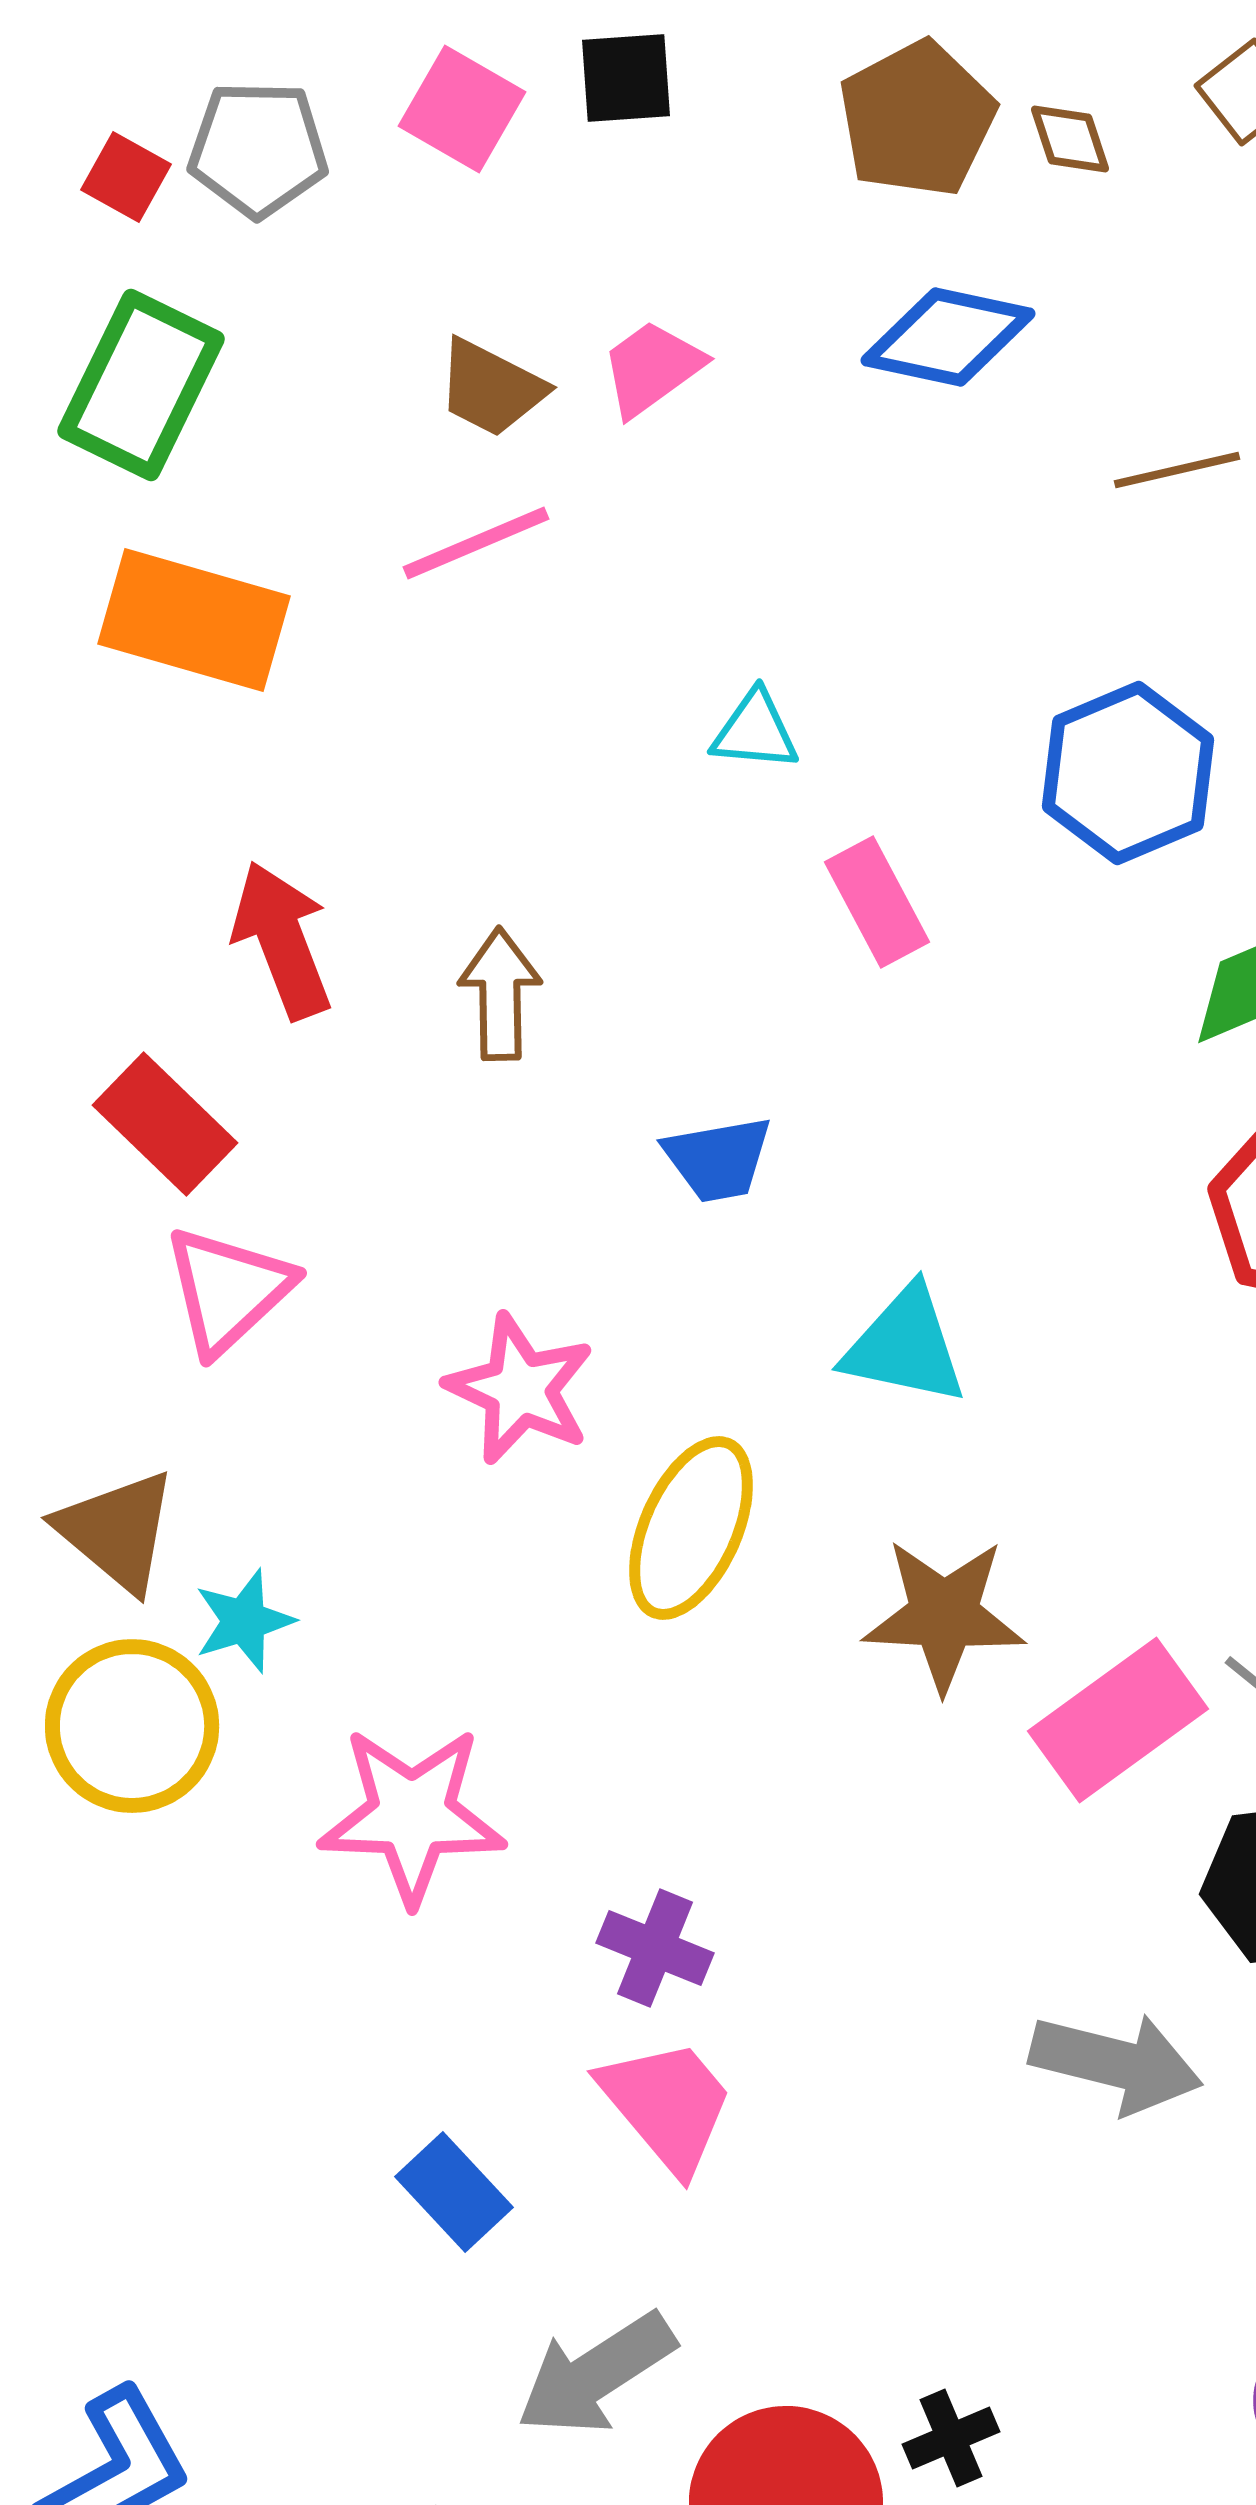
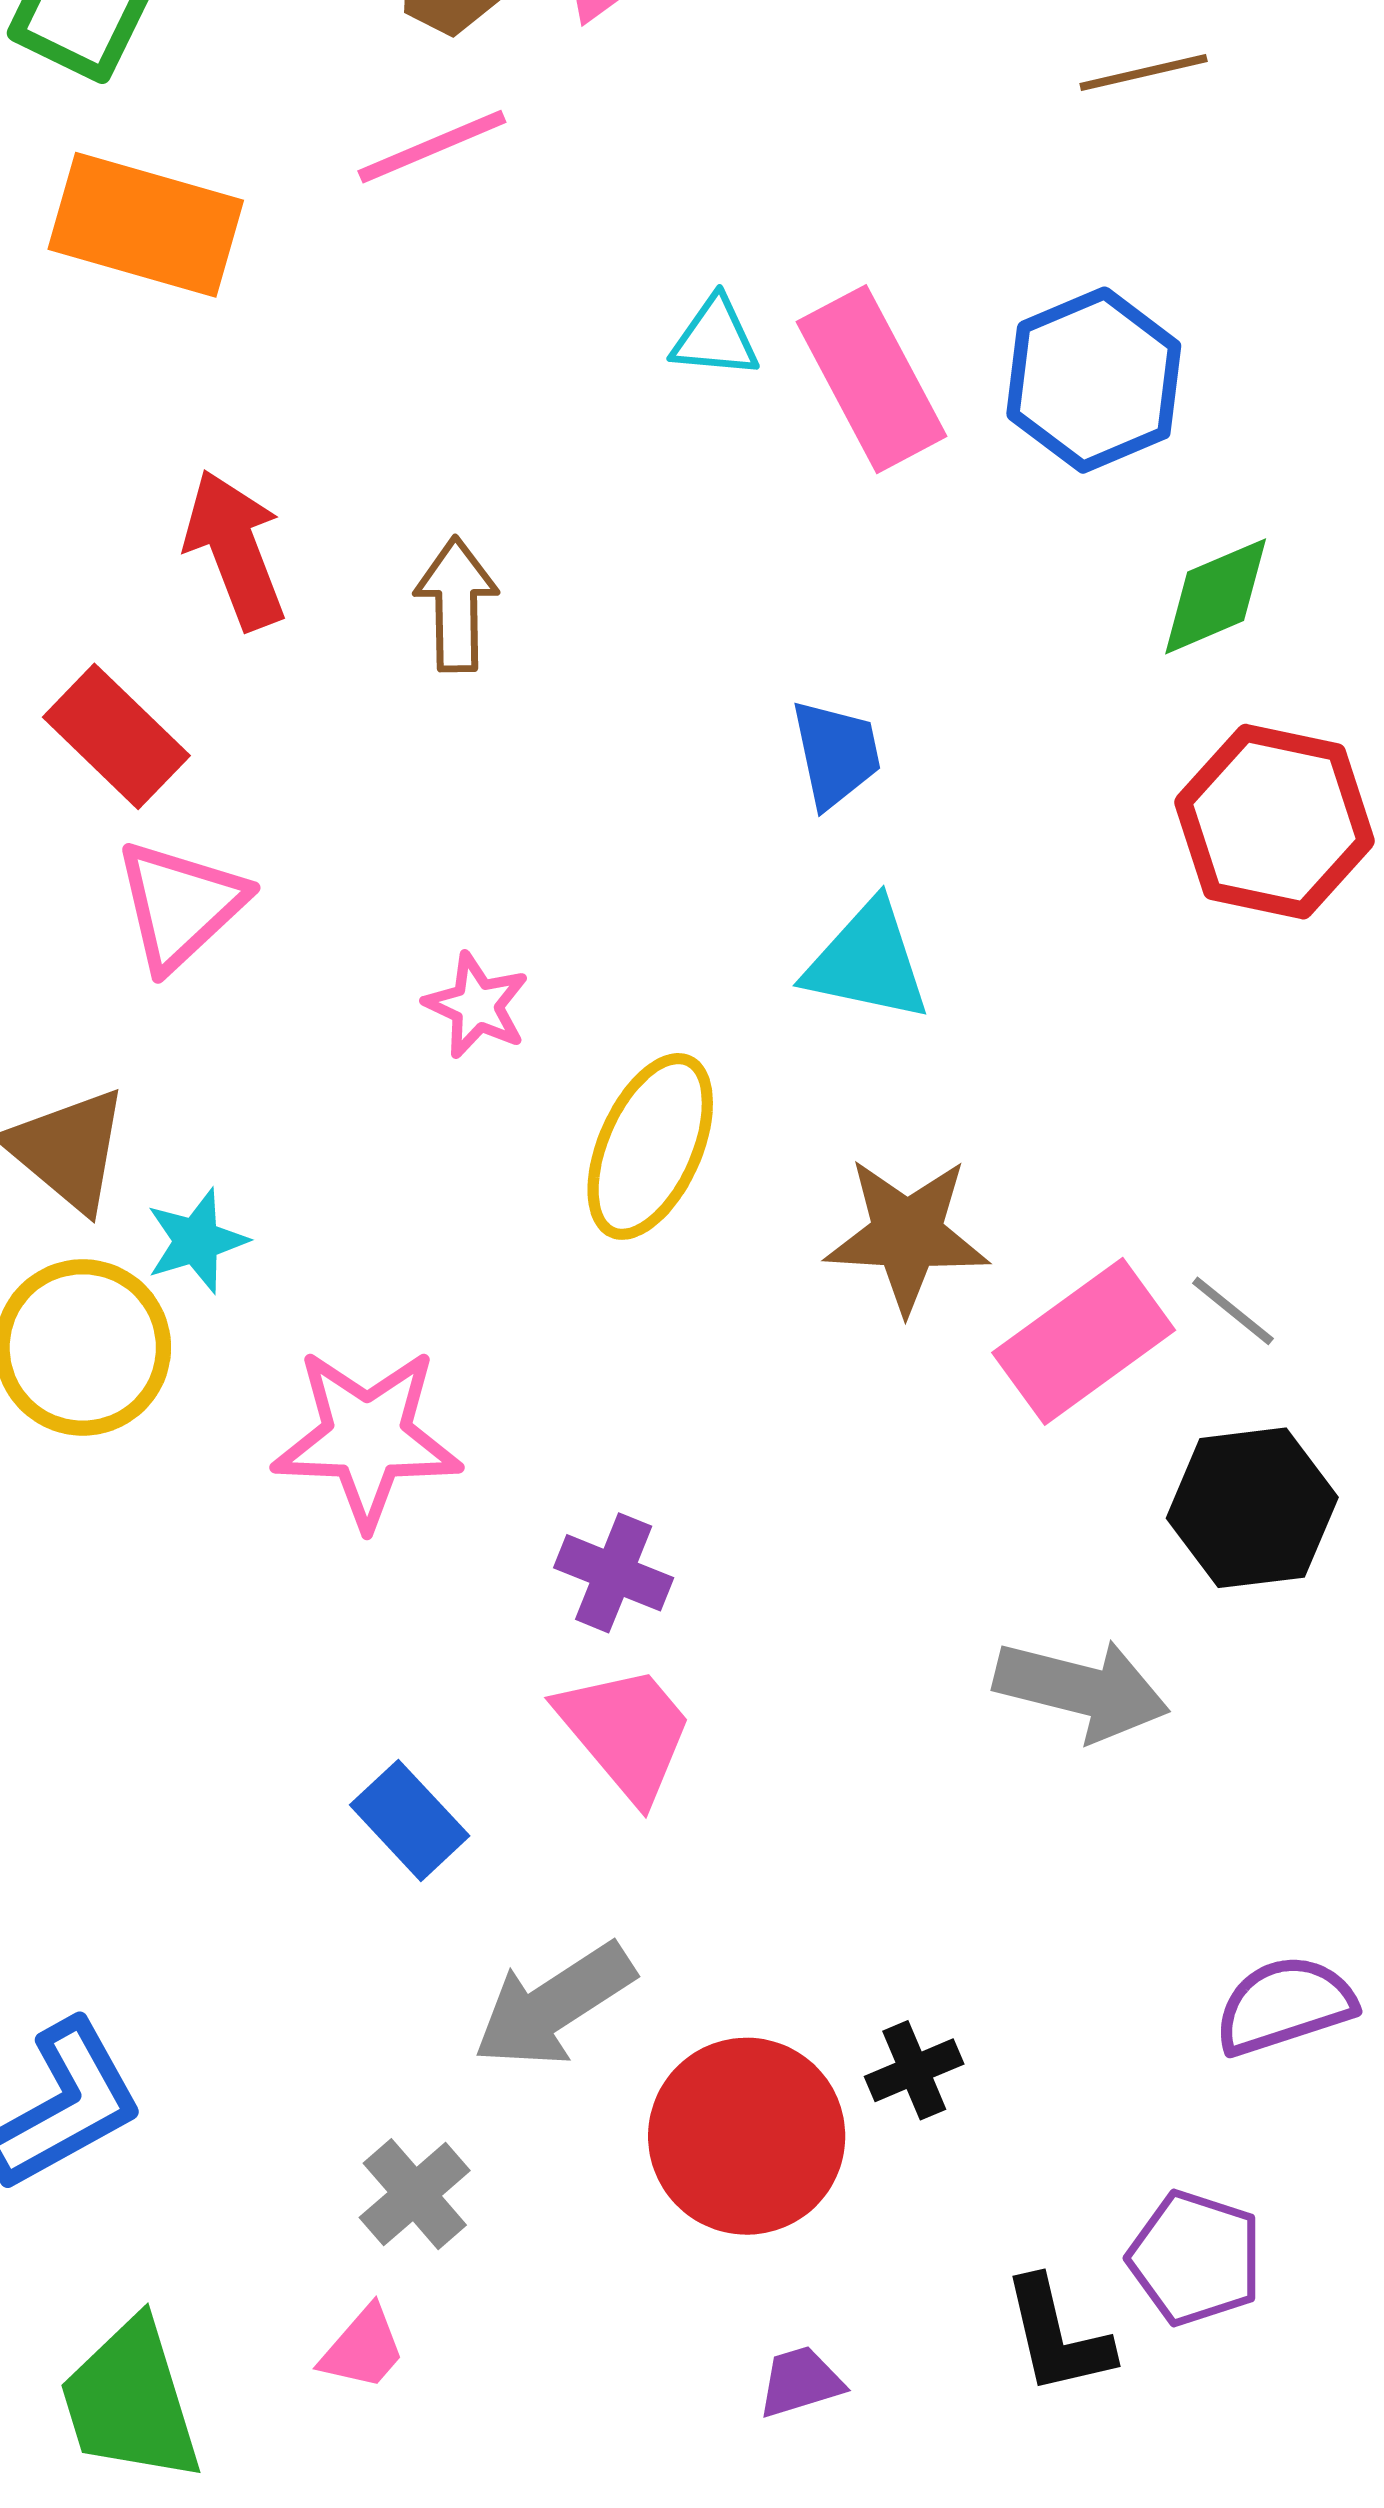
pink rectangle: (877, 902) -> (872, 379), moved, size x1.4
blue trapezoid: (718, 1159) -> (836, 754), moved, turned -92
pink star: (520, 1389) -> (477, 1005), size x0.7

